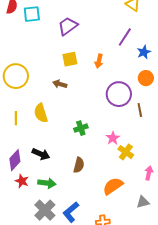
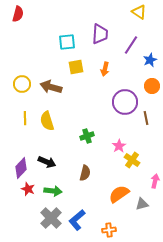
cyan square: (32, 14) -> (67, 42), moved
purple trapezoid: (68, 26) -> (100, 34), moved, turned 130
yellow circle: (16, 76) -> (22, 84), size x0.7
brown arrow: (60, 84) -> (51, 87), moved, size x1.5
yellow line: (16, 118) -> (25, 118), moved
gray triangle: (143, 202) -> (142, 204), moved

